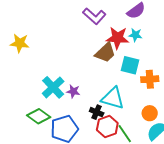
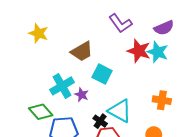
cyan star: (135, 35) -> (158, 52), size x1.5
brown trapezoid: (105, 53) -> (82, 51), moved
cyan square: (130, 65) -> (102, 74), moved

